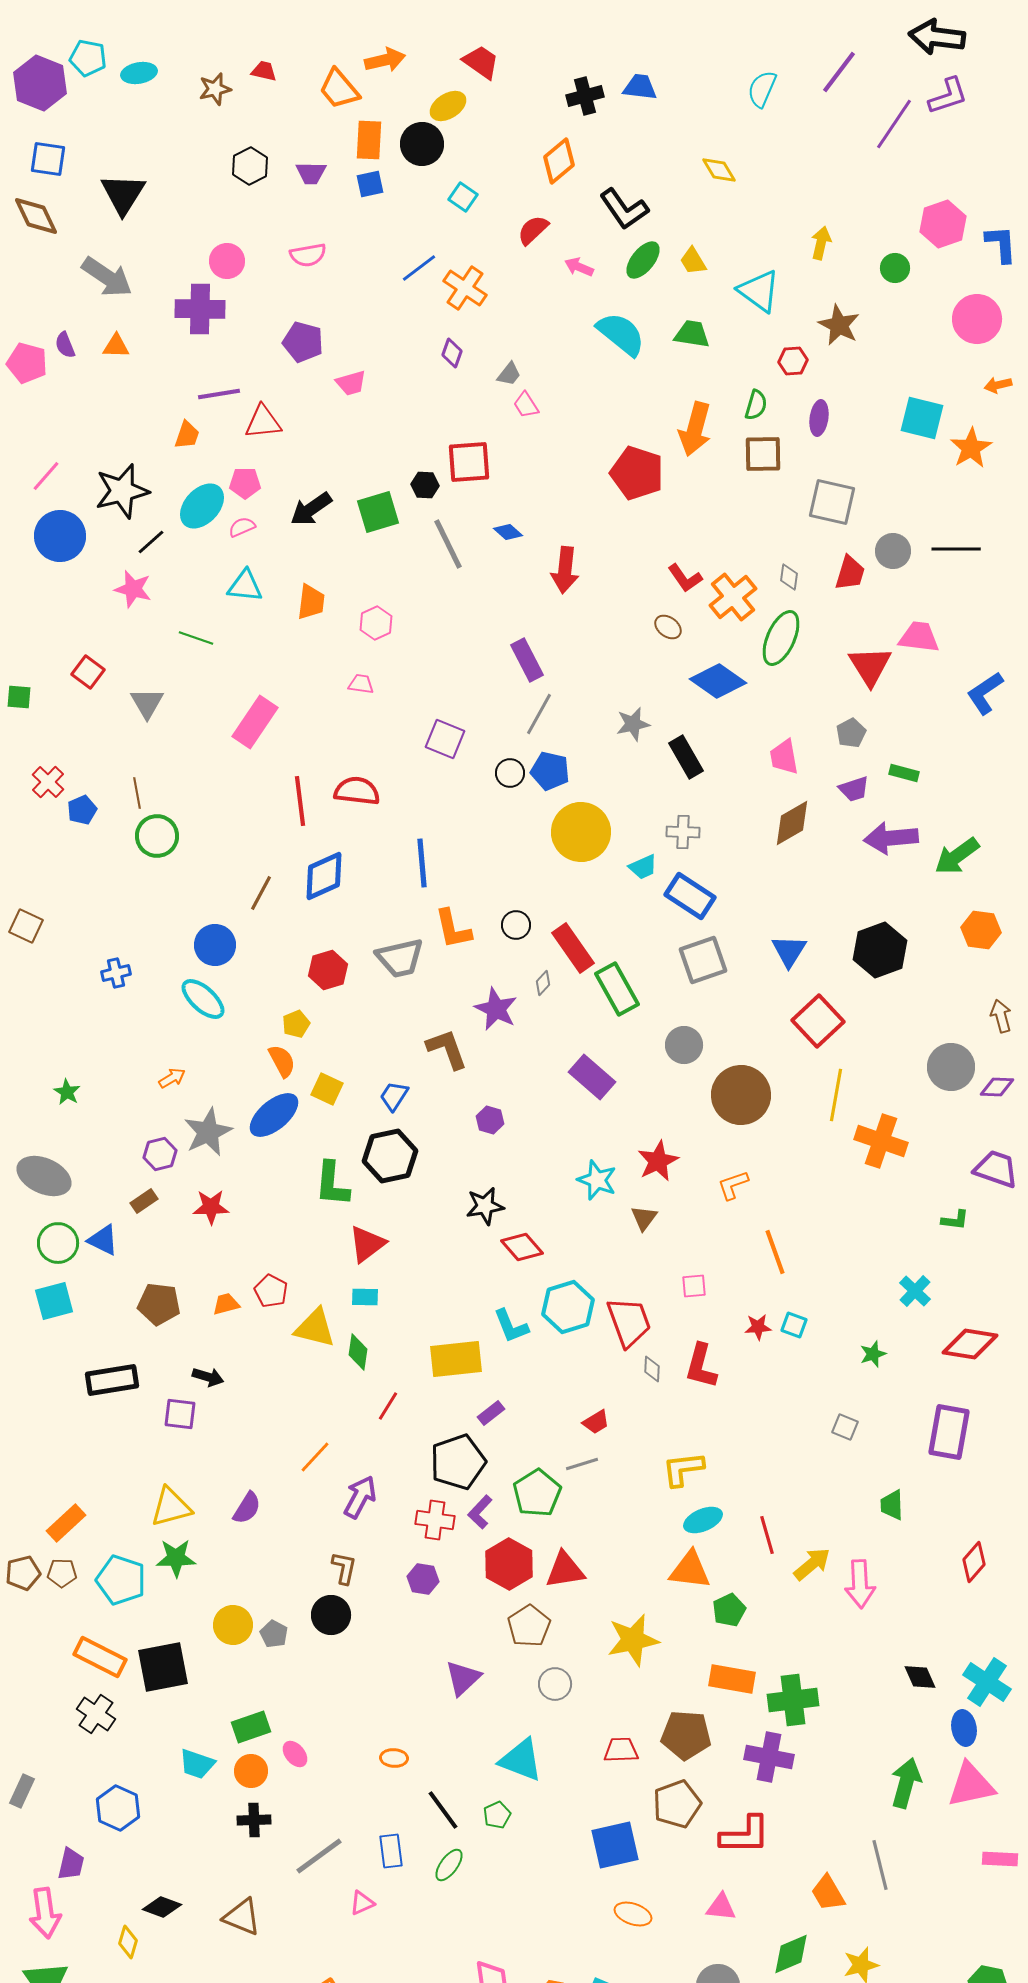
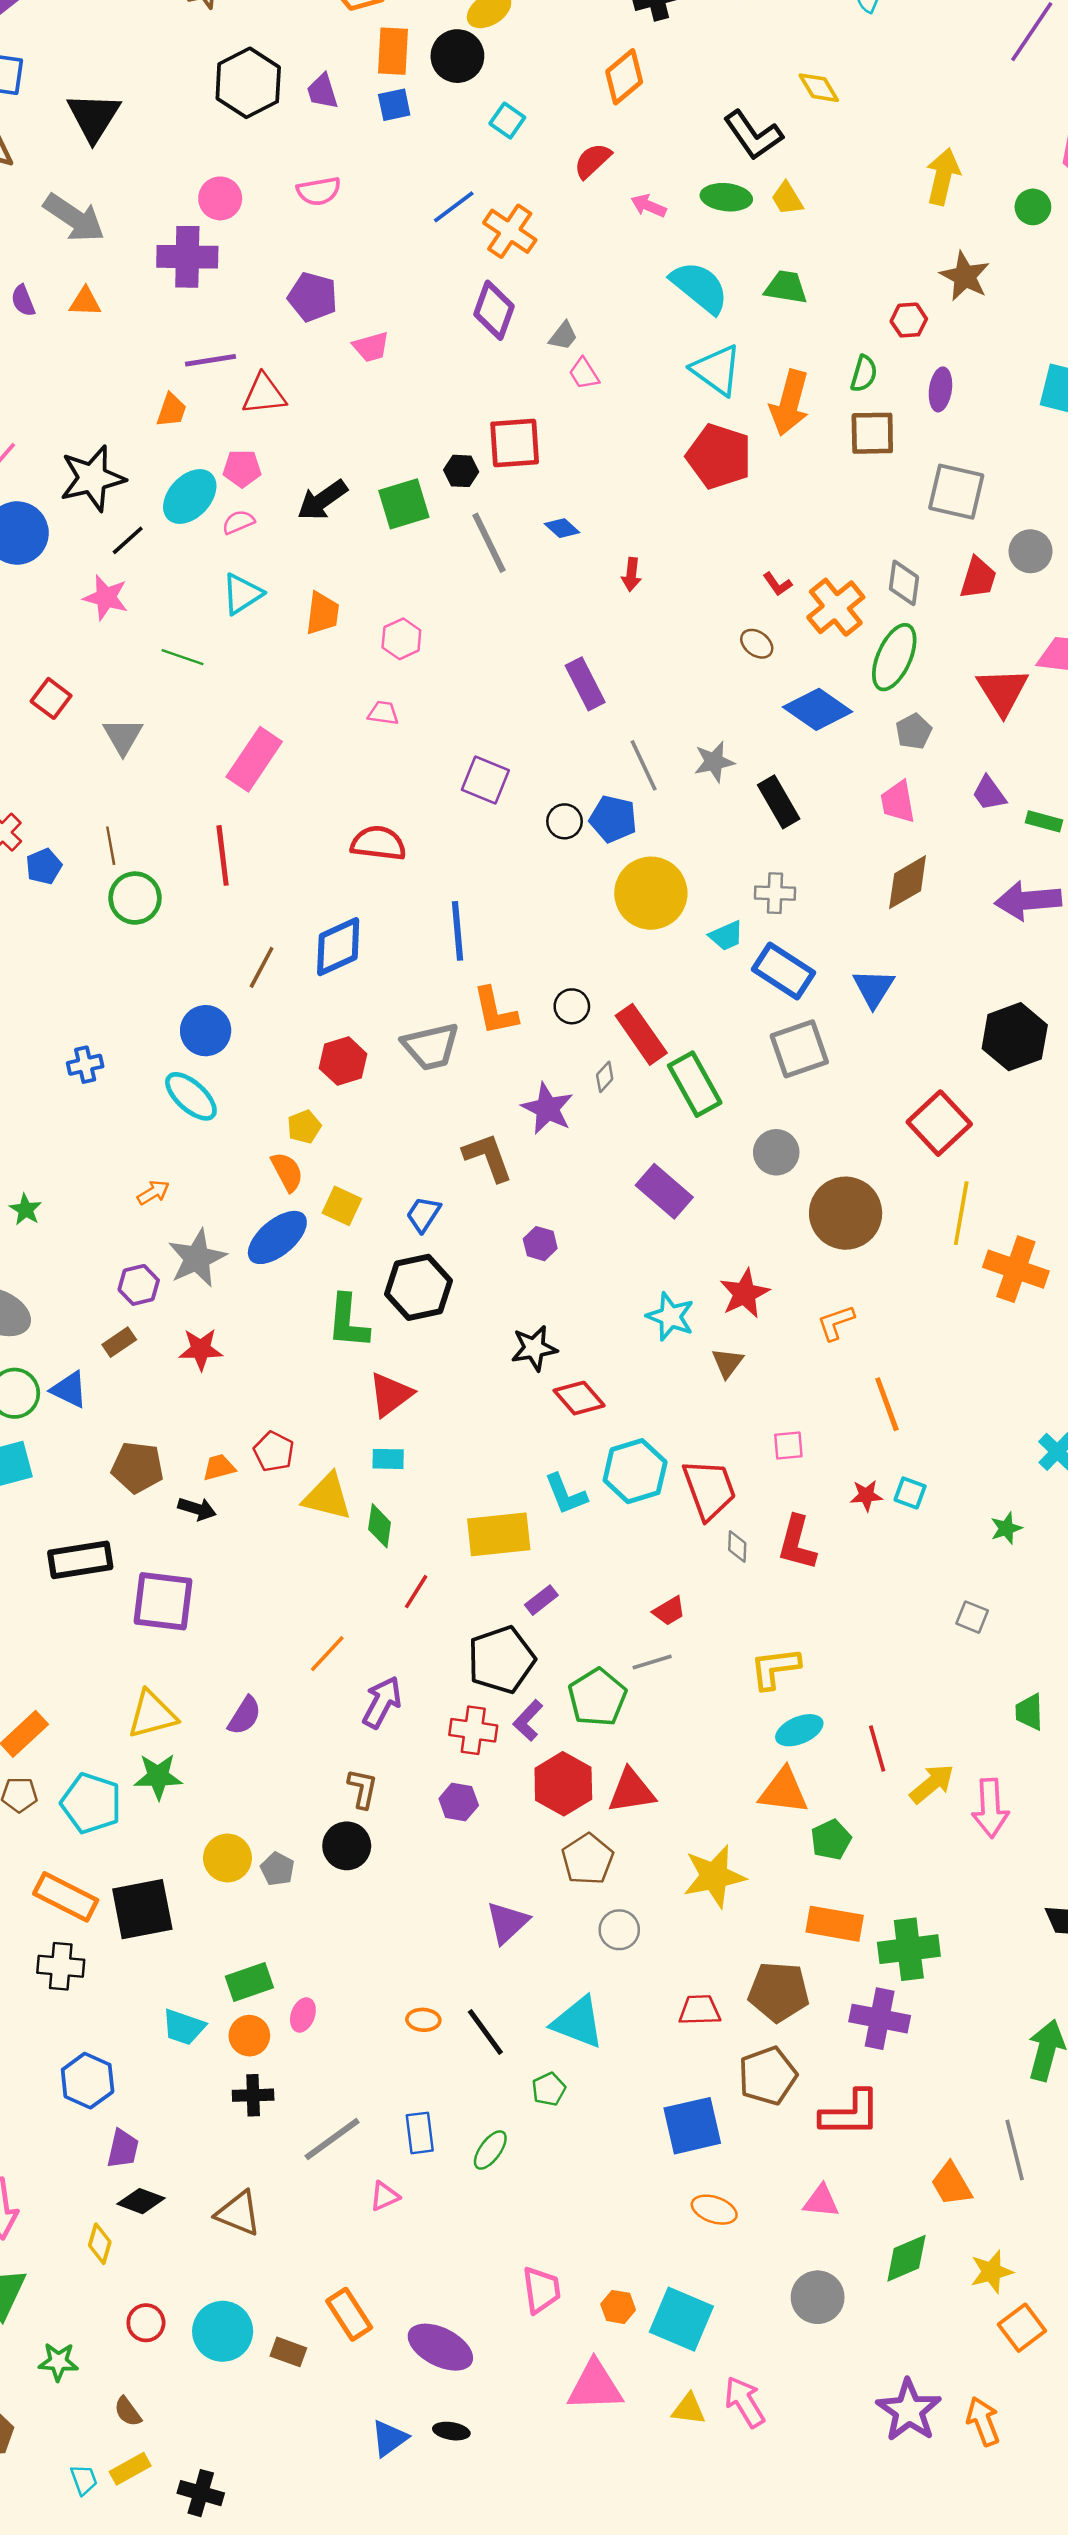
black hexagon: (250, 166) -> (248, 83), size x1.5
purple trapezoid: (311, 173) -> (322, 91), turned 72
black L-shape: (624, 209) -> (753, 135), moved
yellow arrow: (821, 243) -> (943, 177), size x1.4
green ellipse: (643, 260) -> (726, 197), turned 57
cyan triangle: (759, 291) -> (717, 370), moved
purple diamond: (452, 353) -> (494, 310), size x1.6
red arrow: (565, 570) -> (631, 574), size x0.6
gray diamond: (789, 577) -> (904, 583), size x1.4
red L-shape: (685, 578) -> (777, 584), size x0.7
cyan triangle: (245, 586) -> (242, 594), turned -39
gray line: (539, 714) -> (644, 765), moved, turned -54
gray pentagon: (851, 733) -> (914, 731), moved
purple trapezoid: (854, 789) -> (989, 793), moved, turned 72
red line: (300, 801) -> (223, 855), moved
blue triangle: (789, 951) -> (874, 988), moved
black arrow: (208, 1377) -> (197, 1509), moved
purple square: (180, 1414) -> (163, 1601), size x1.6
black cross: (96, 1714) -> (61, 1966), turned -30
pink ellipse: (295, 1754) -> (303, 2015), turned 60
black line: (443, 1810) -> (485, 2032), moved
purple trapezoid: (71, 1864) -> (123, 2149), moved

